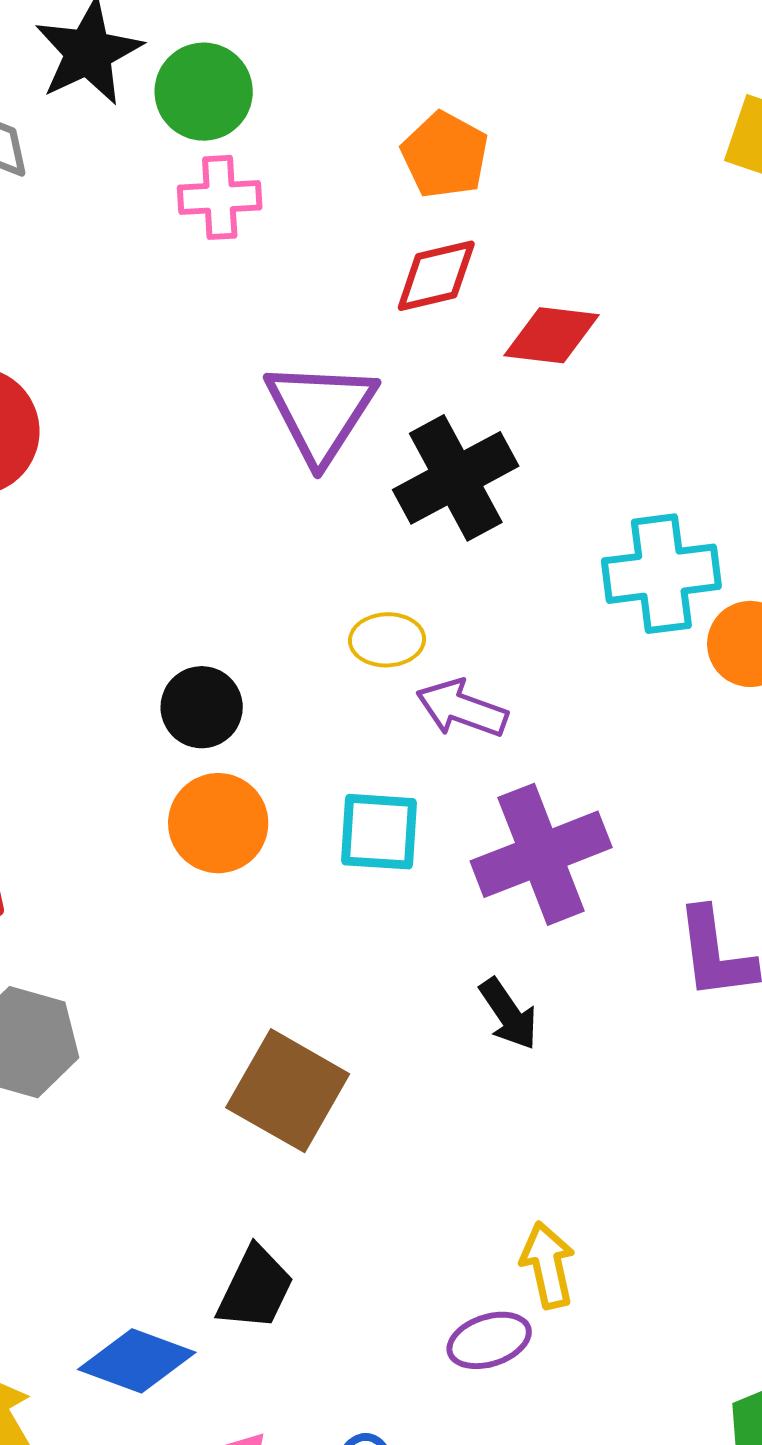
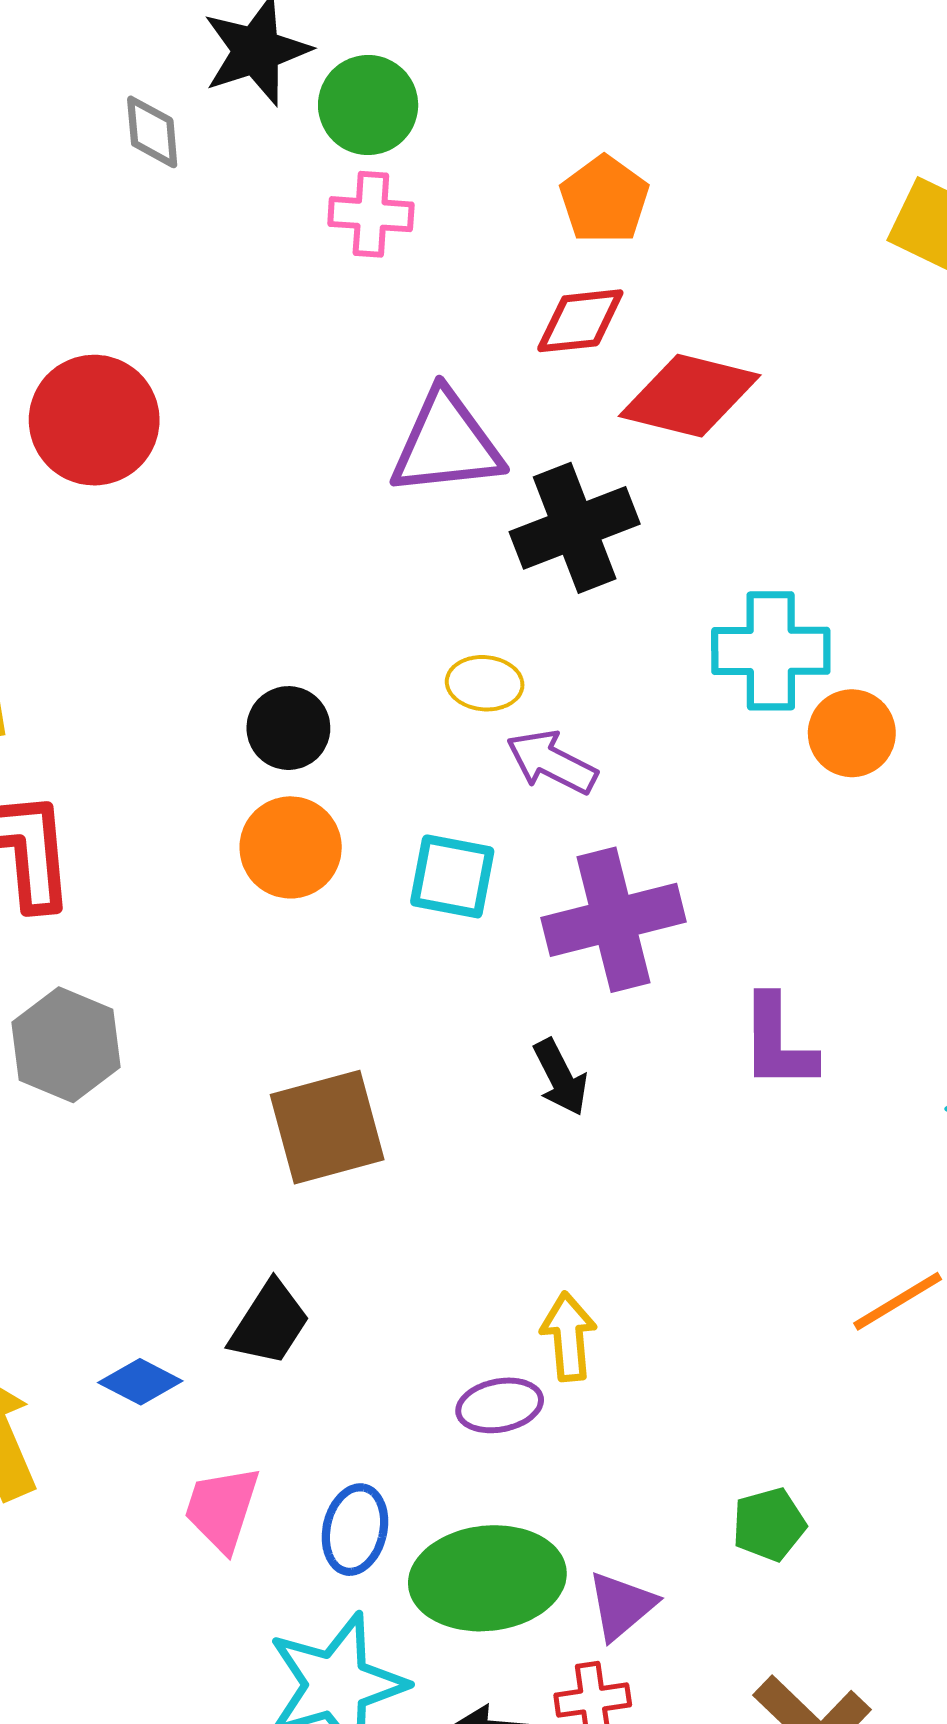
red diamond: (552, 335) -> (690, 396), size x1.4
purple triangle: (321, 411) -> (446, 444), turned 44
brown square: (288, 1091) -> (327, 1127), turned 38
blue diamond: (137, 1361) -> (140, 1382), size x0.7

